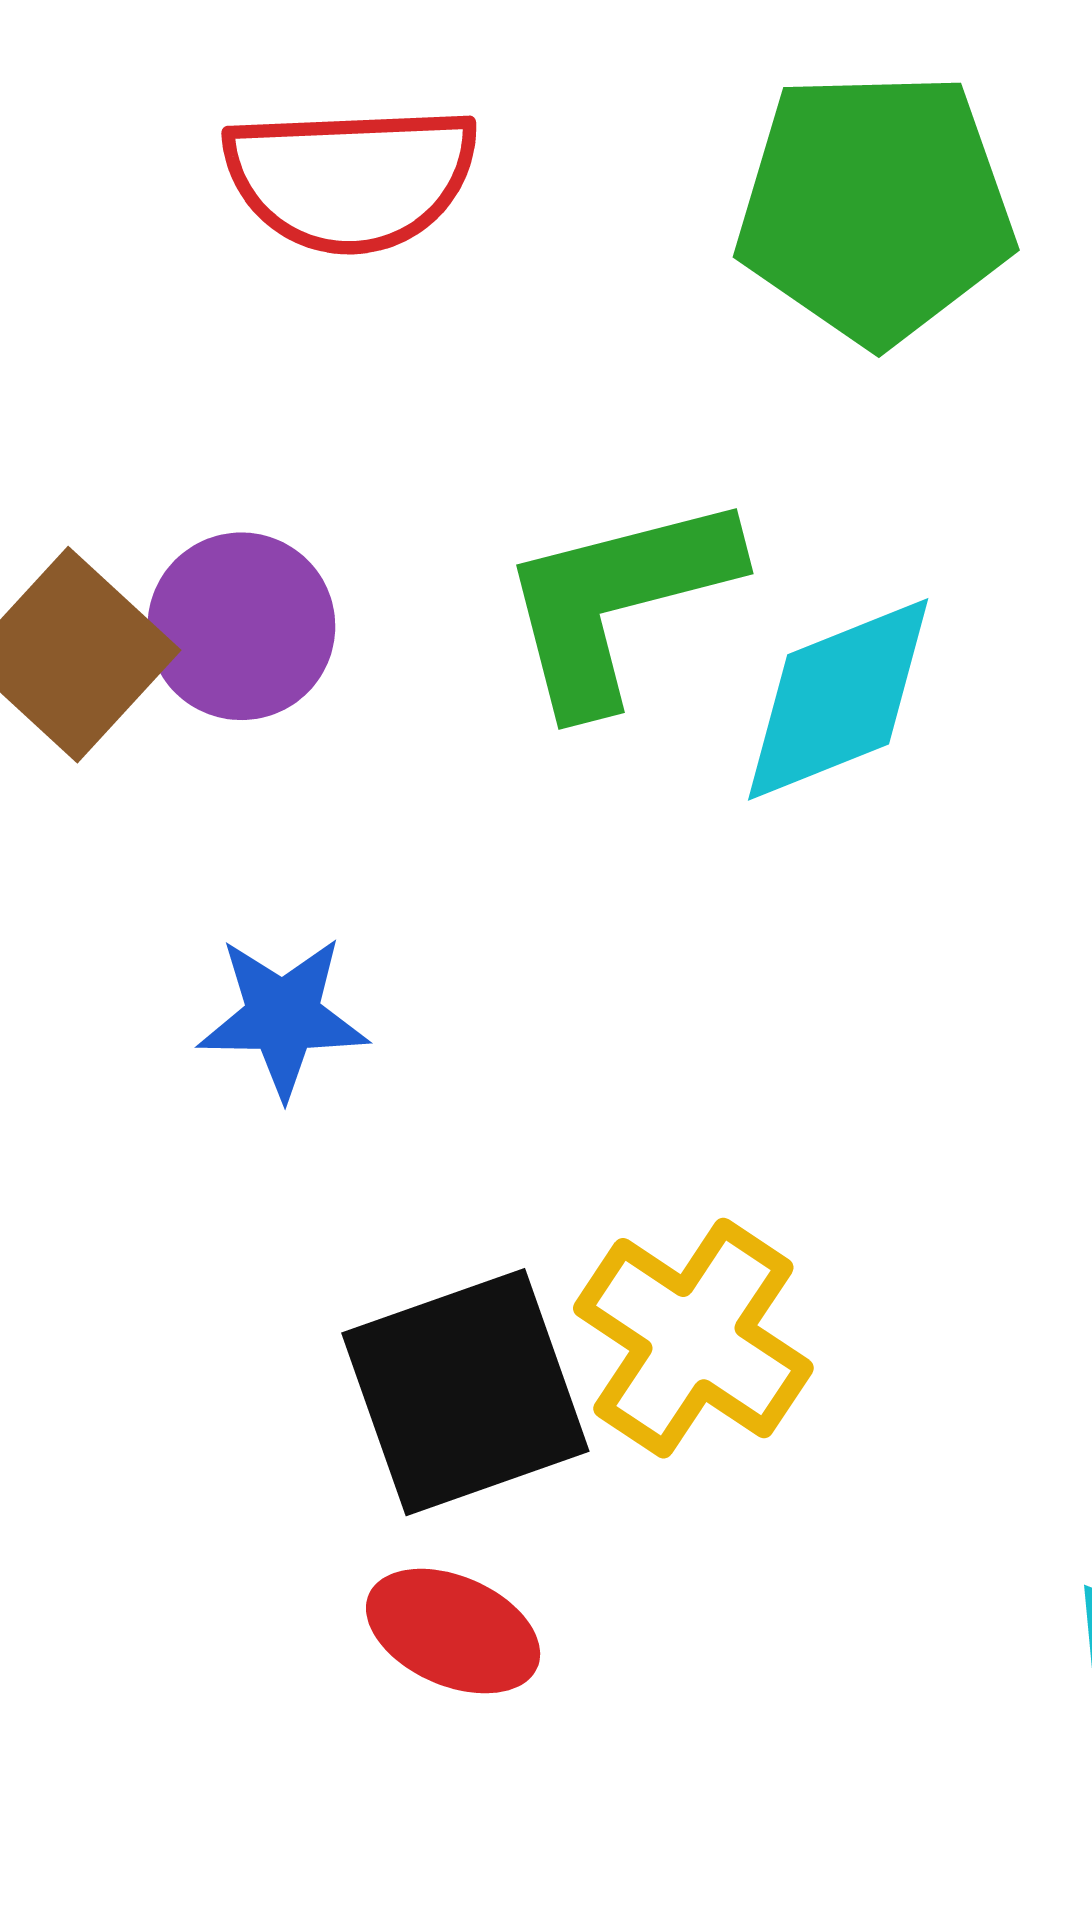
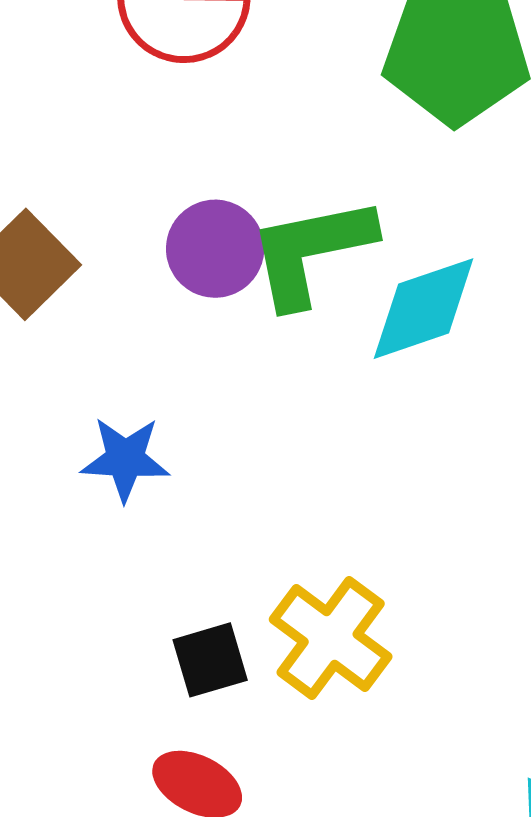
purple circle: (241, 626) -> (215, 249), moved
black square: (465, 1392) -> (210, 660), size x0.6

